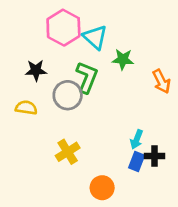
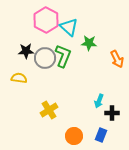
gray circle: (68, 95) -> (45, 58), moved
blue rectangle: (137, 161) -> (101, 135), moved

